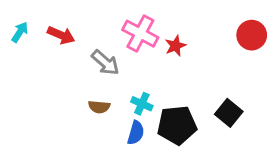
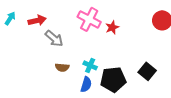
red arrow: (61, 35) -> (37, 20), turned -36
gray arrow: (105, 63) -> (54, 38), moved

